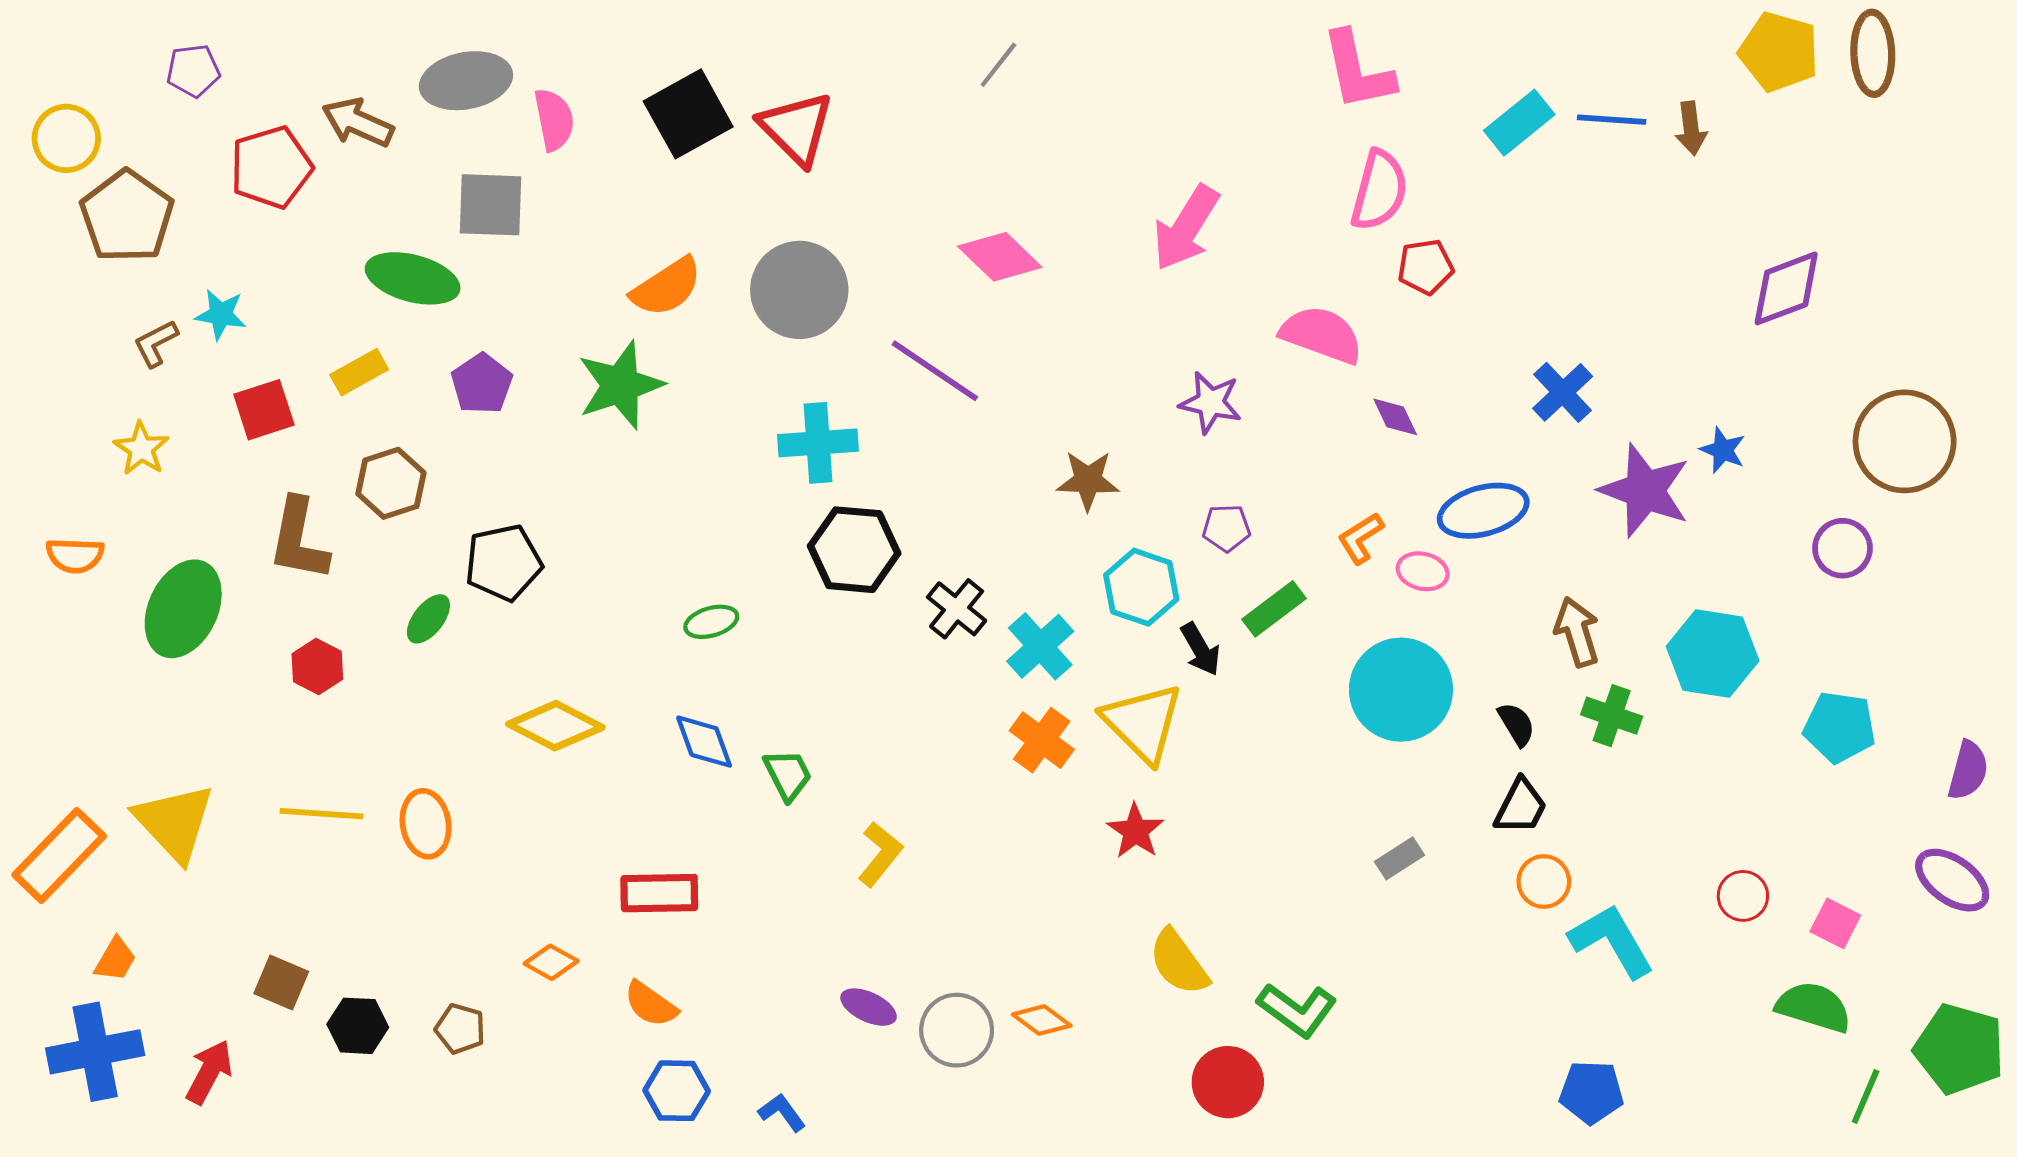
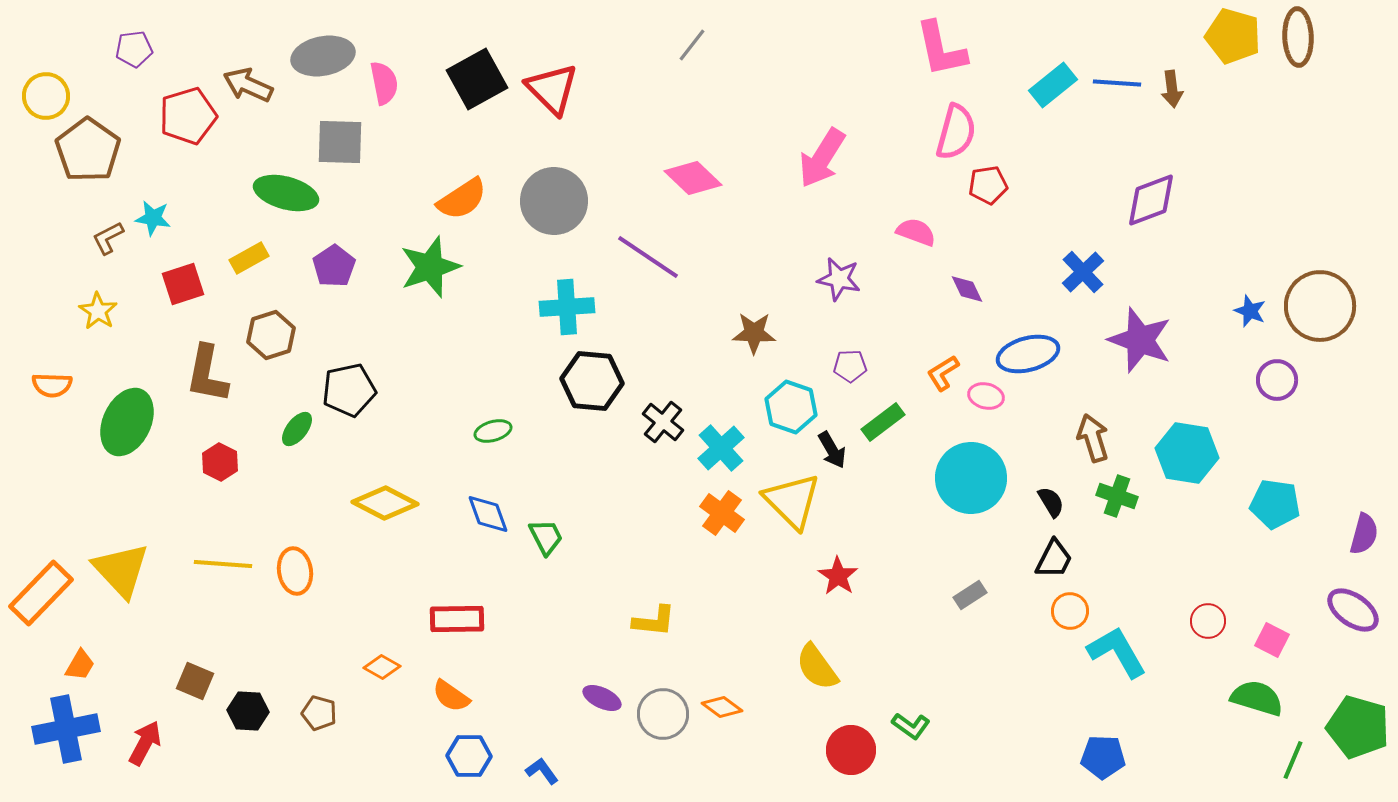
purple diamond: (1786, 288) -> (1151, 200), moved
pink semicircle: (1322, 335) -> (916, 232), size x0.7
blue star: (1723, 450) -> (1250, 311), moved
red star: (1135, 831) -> (838, 576), moved
yellow L-shape: (880, 854) -> (654, 621), moved, turned 57
green L-shape: (1297, 1010) -> (911, 726), moved, size x0.7

